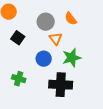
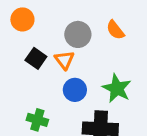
orange triangle: (56, 39) -> (64, 60), moved
green star: (72, 58) -> (117, 88), turned -30

